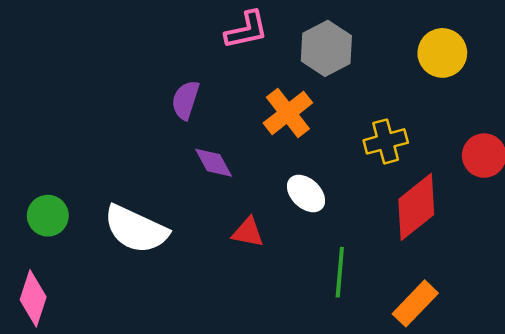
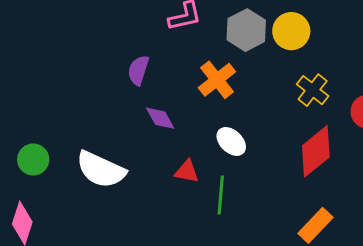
yellow circle: (442, 53) -> (291, 31), moved
yellow cross: (386, 141) -> (313, 90), moved, turned -36
green line: (340, 272) -> (221, 195), moved

